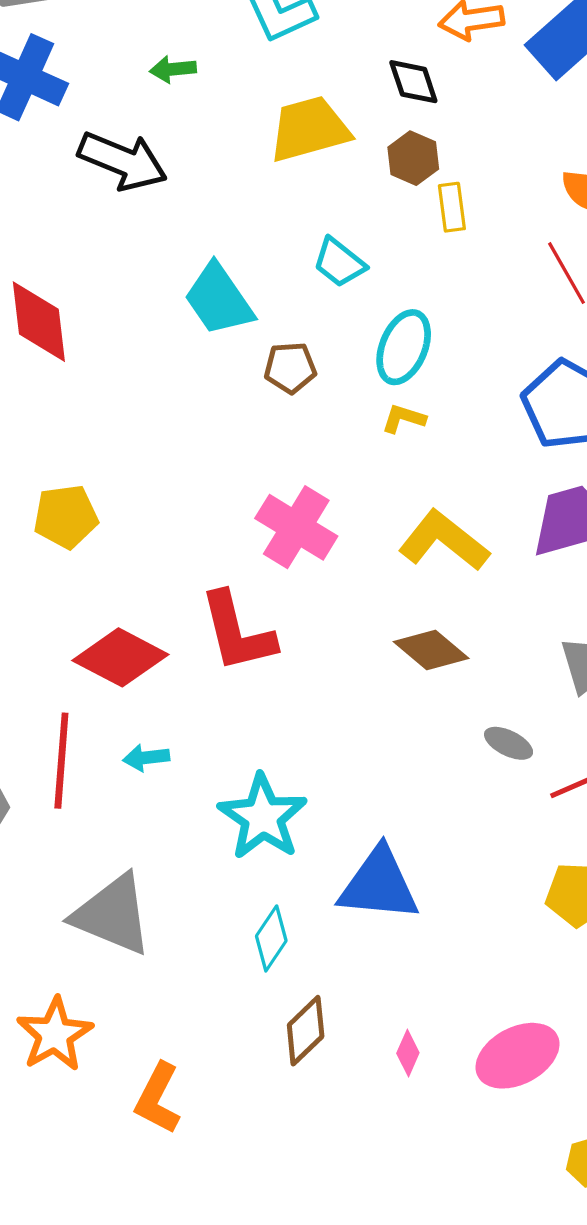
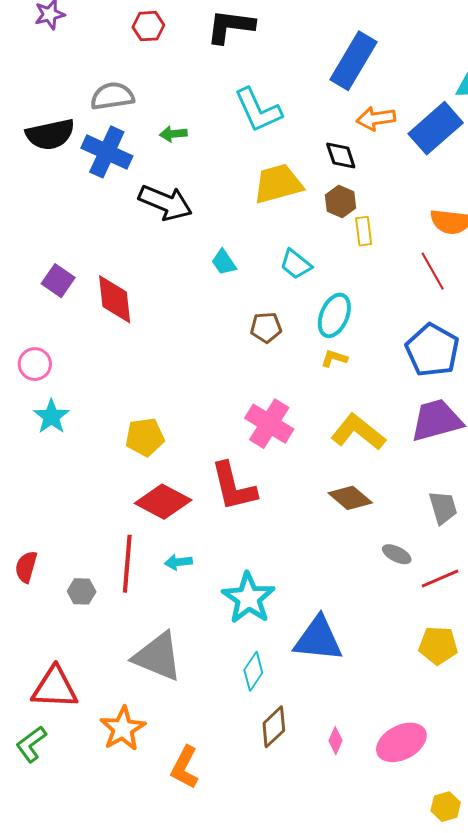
green arrow: (173, 69) -> (173, 134), moved
cyan trapezoid: (219, 299) -> (224, 262), moved, size x0.6
yellow pentagon: (66, 517) -> (145, 437), moved

